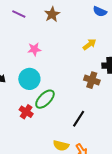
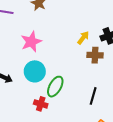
yellow arrow: (89, 44) -> (83, 38), moved
pink star: (34, 49) -> (31, 42), size x1.5

